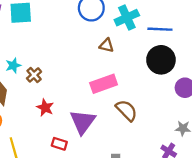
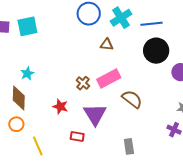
brown cross: (34, 75) -> (83, 83), moved

